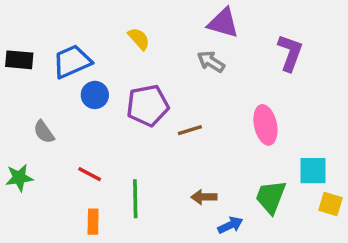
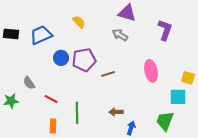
blue circle: (95, 95) -> (61, 58), moved
gray semicircle: (44, 132) -> (29, 83), moved
green trapezoid: (271, 197) -> (165, 121), moved
yellow square: (331, 204) -> (188, 78), moved
blue arrow: (230, 225) -> (131, 128), turned -48

